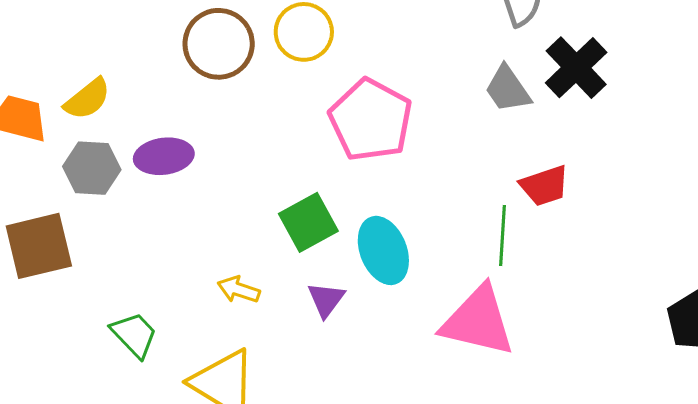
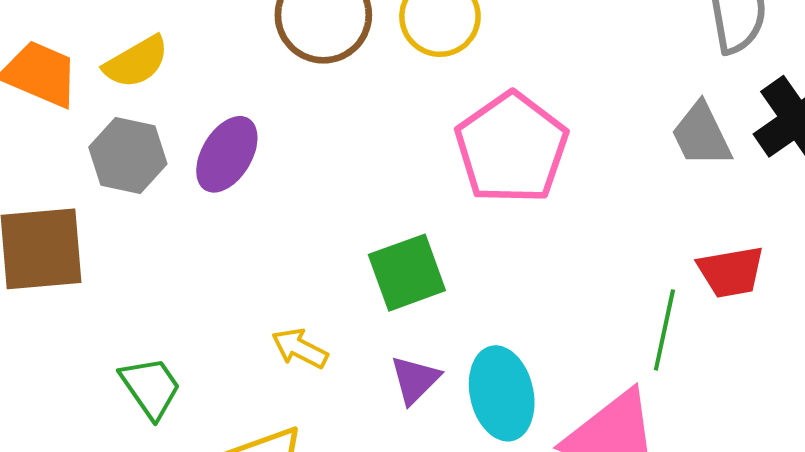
purple ellipse: (164, 156) -> (227, 154), turned -60
cyan ellipse: (383, 250) -> (502, 393), moved

